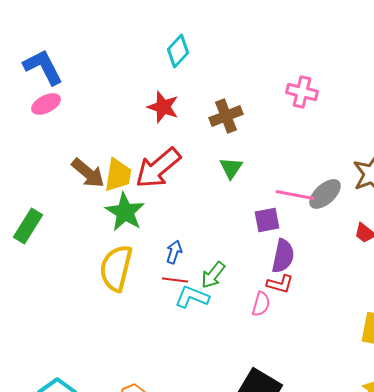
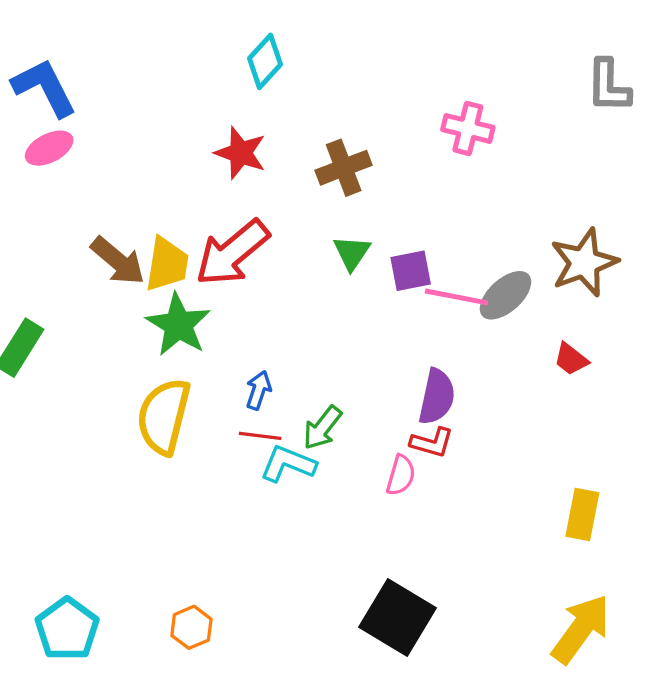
purple square: (267, 220) -> (411, 271), moved

